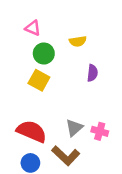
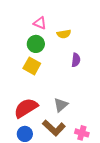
pink triangle: (33, 28) -> (40, 23), moved
red semicircle: (32, 131) -> (26, 108), turned -55
pink cross: (100, 131) -> (82, 133), moved

